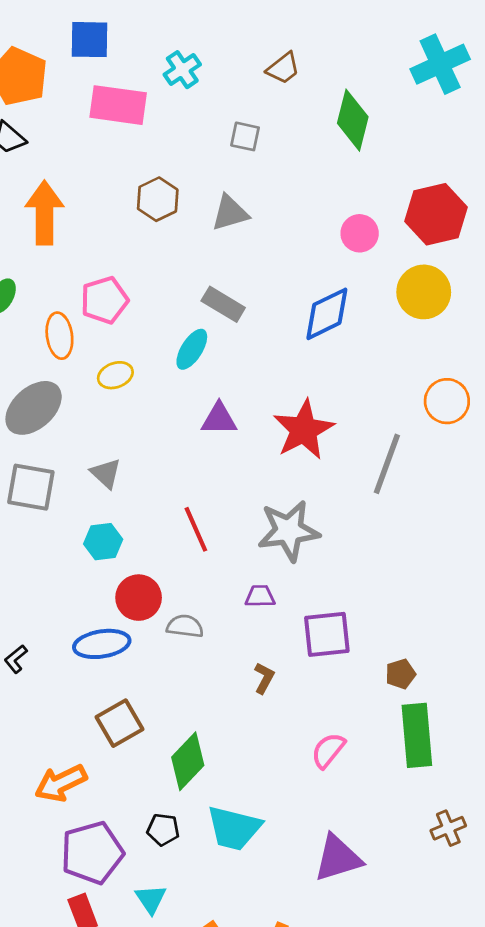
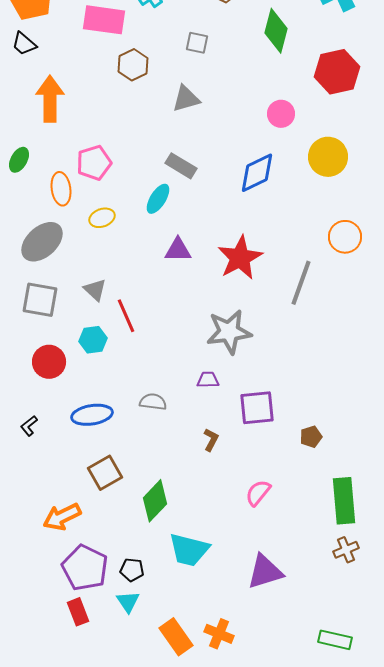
brown hexagon: (158, 199) -> (133, 65), moved
red hexagon: (436, 214) -> (337, 72), moved
red line: (196, 529) -> (126, 316), moved
red circle: (139, 598) -> (49, 362), moved
green rectangle: (417, 735) -> (344, 501), moved
black pentagon: (163, 830) -> (132, 570), moved
purple pentagon: (92, 853) -> (85, 568), turned -30

